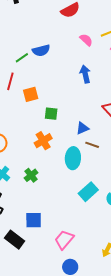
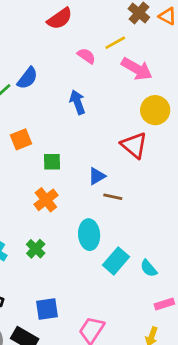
blue semicircle: (41, 50) -> (27, 78), turned -30
blue arrow: (85, 74) -> (78, 102), moved
cyan ellipse: (73, 158) -> (89, 235), moved

